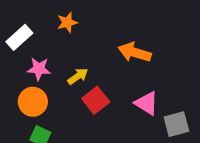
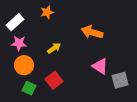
pink star: (39, 69) -> (19, 43), moved
red square: (96, 100) -> (54, 80), moved

